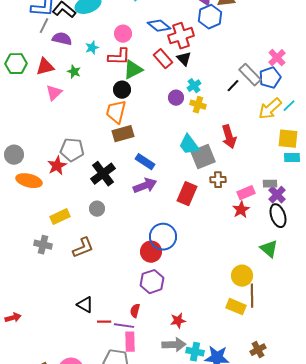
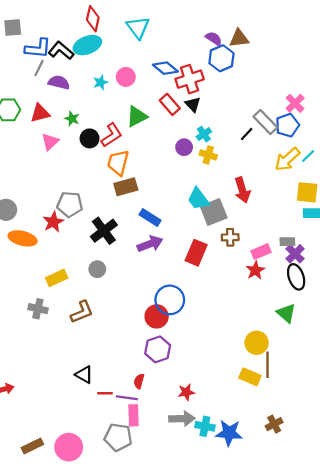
cyan star: (92, 48) -> (101, 82), moved
red L-shape: (119, 57) -> (112, 135), moved, turned -35
black circle: (122, 90) -> (90, 138), moved

